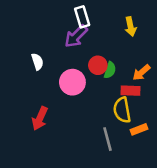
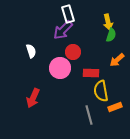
red circle: (98, 65) -> (73, 52), moved
green semicircle: (110, 70) -> (111, 35), moved
red rectangle: (131, 91) -> (91, 73), moved

